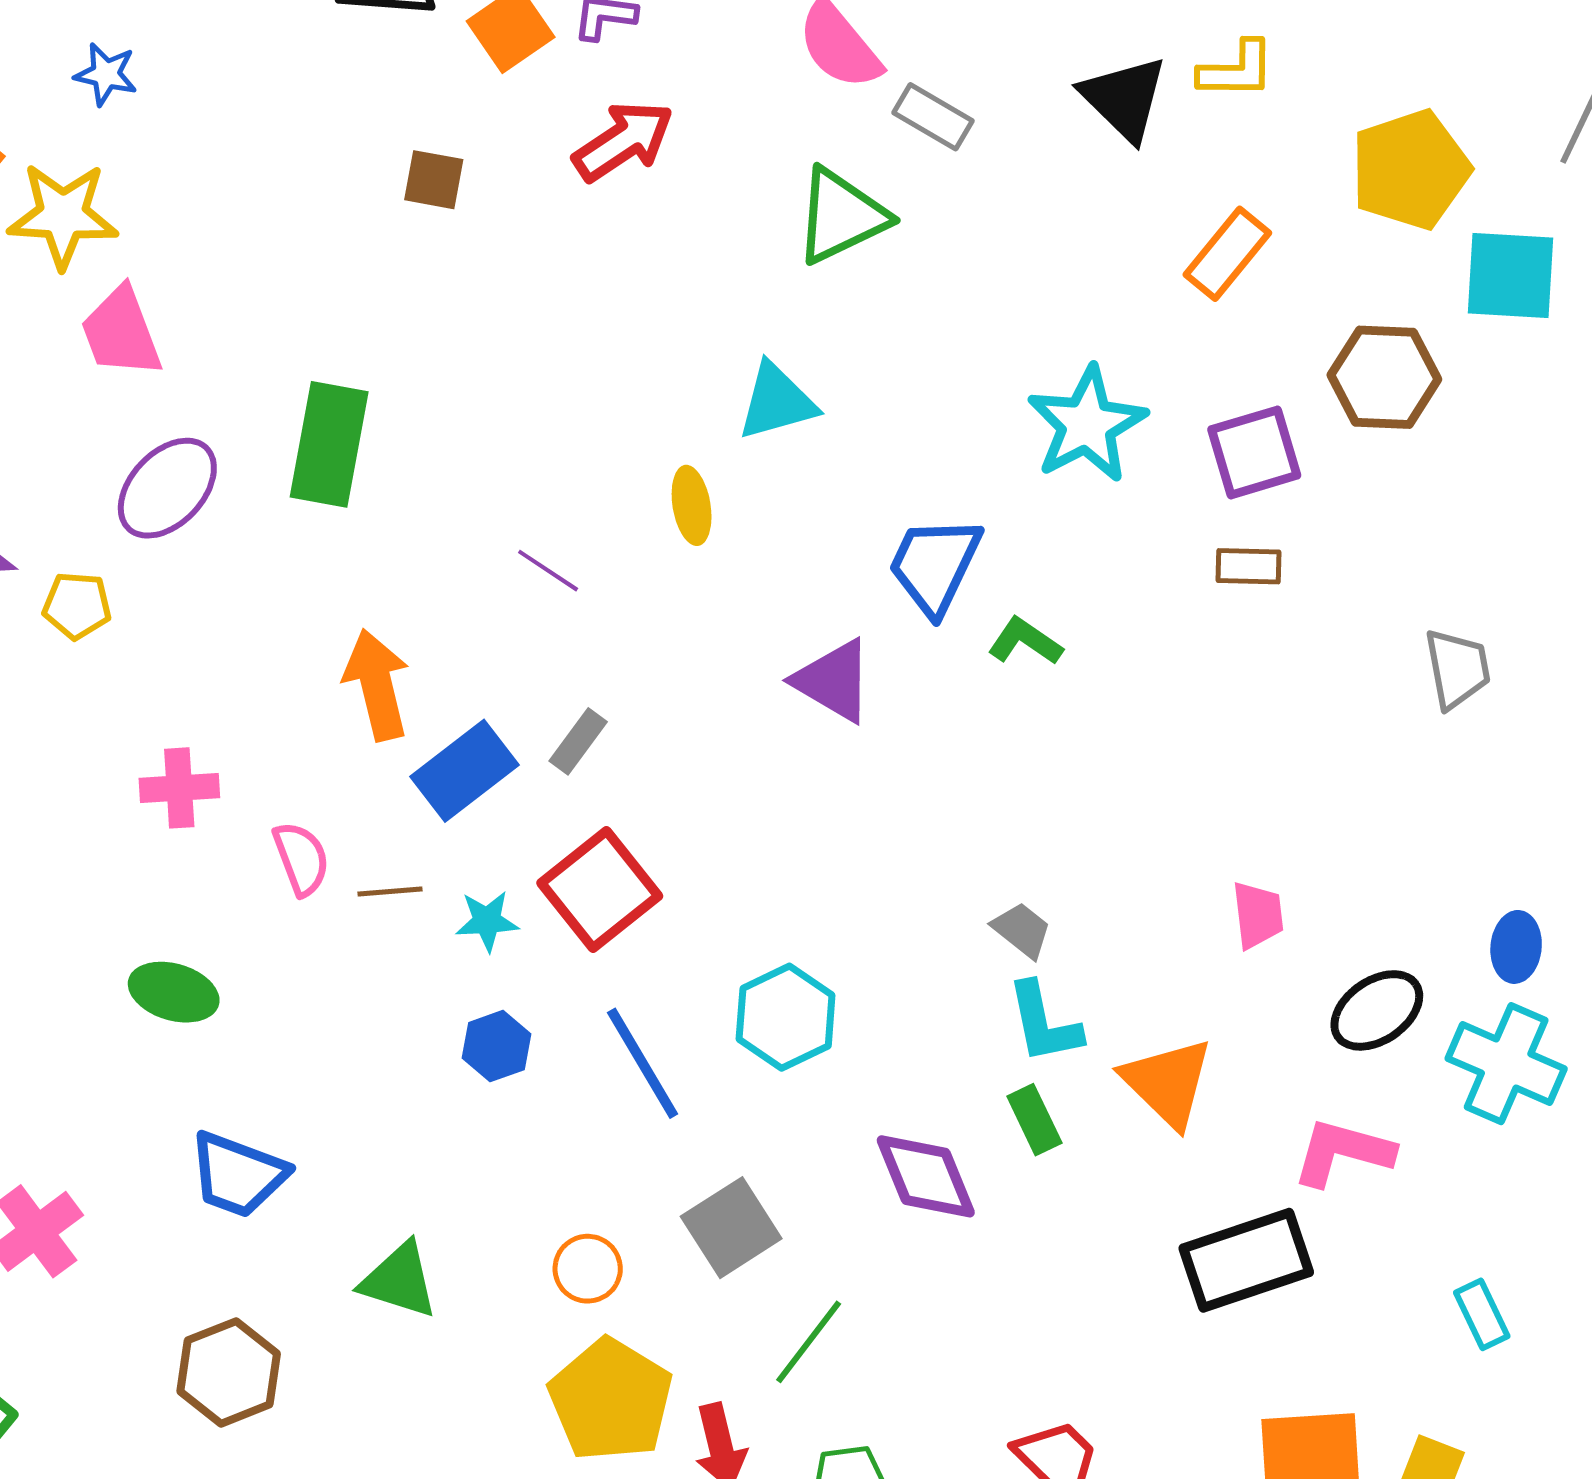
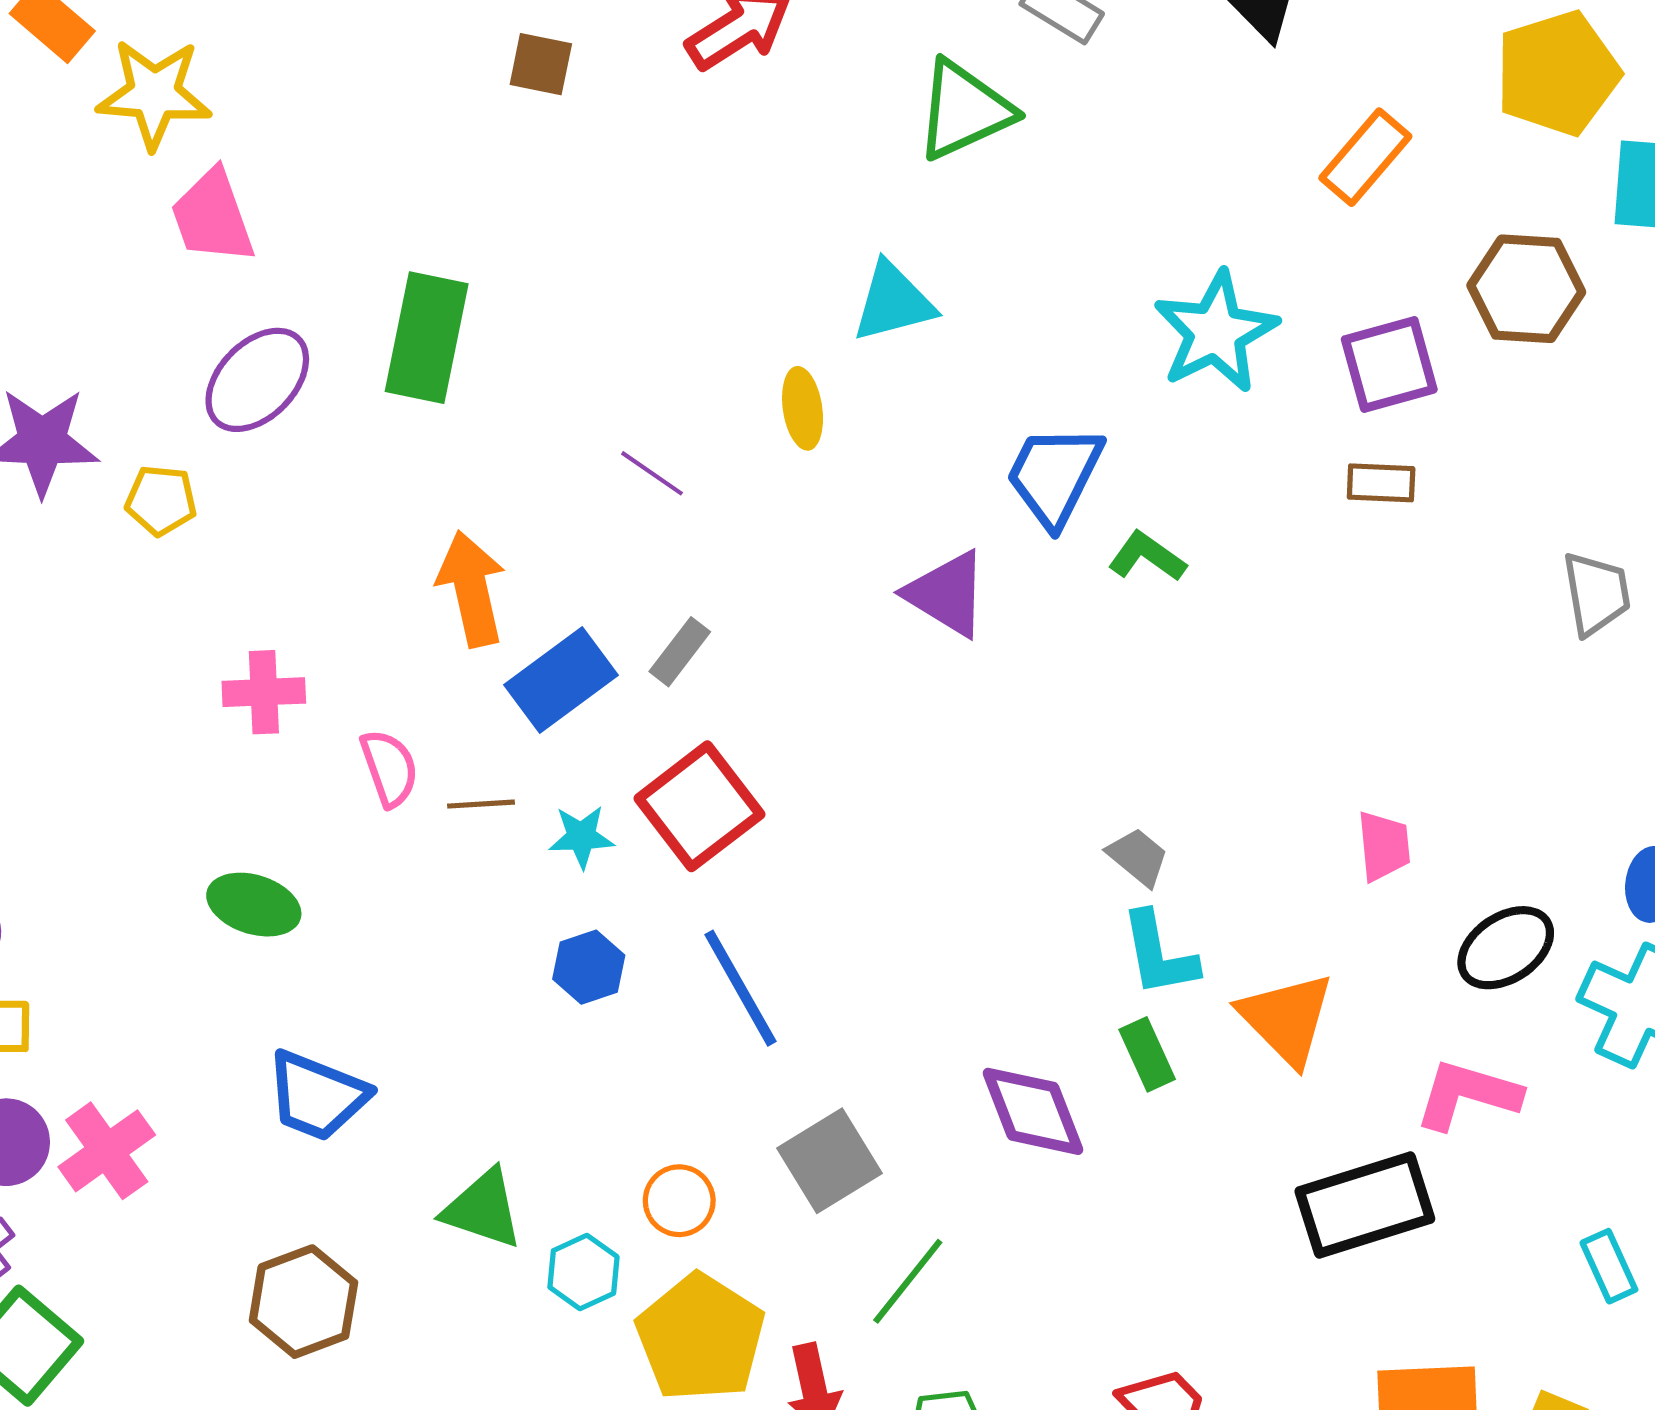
cyan hexagon: (786, 1017) -> (583, 1272), moved, size x0.7

